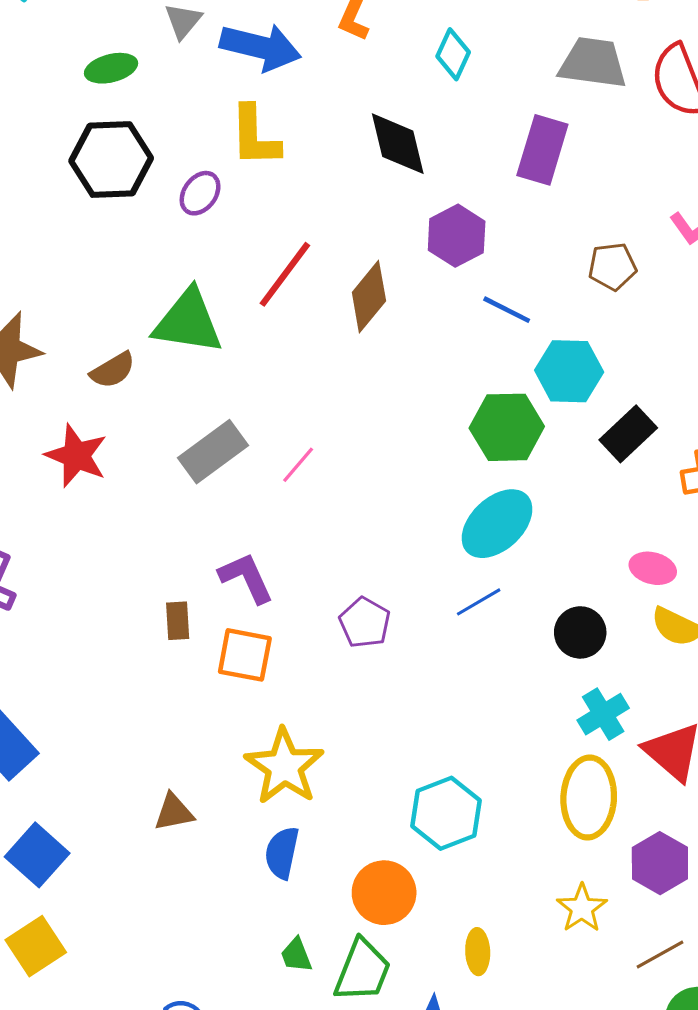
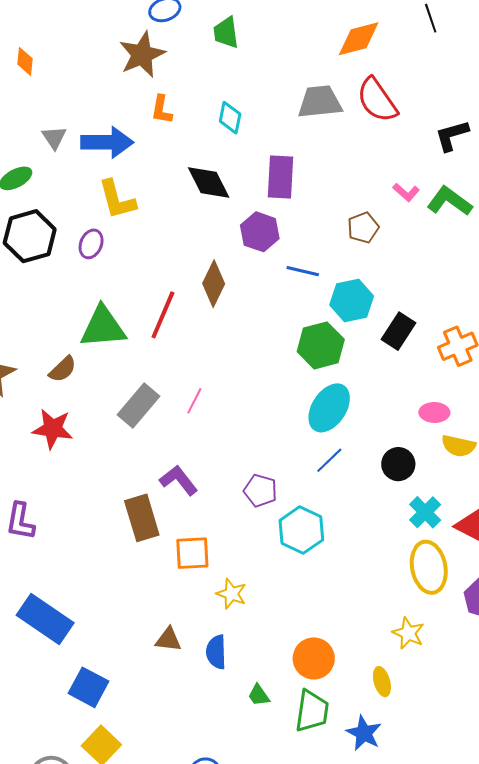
purple rectangle: (542, 150) -> (280, 177), moved
red line: (285, 274) -> (163, 315), moved
brown rectangle: (178, 621) -> (142, 518), size x1.8
orange square: (245, 655) -> (192, 553), moved
yellow star: (284, 766) -> (231, 594), size x0.6
brown triangle: (174, 812) -> (168, 640), turned 32
cyan hexagon: (446, 813) -> (301, 530), moved
blue semicircle: (282, 853) -> (216, 652), moved
yellow star: (582, 908) -> (408, 633), moved
green trapezoid: (296, 955) -> (259, 695), moved

